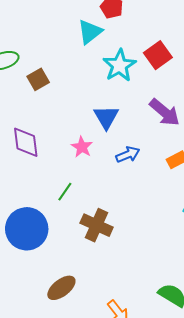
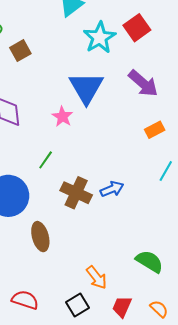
blue triangle: (106, 117) -> (86, 88), size x1.4
blue arrow: (128, 154) -> (112, 189), moved
brown ellipse: (61, 288) -> (40, 237), moved, turned -68

